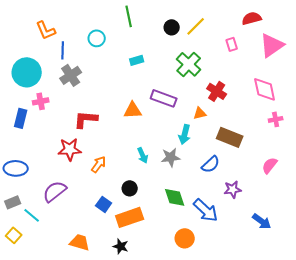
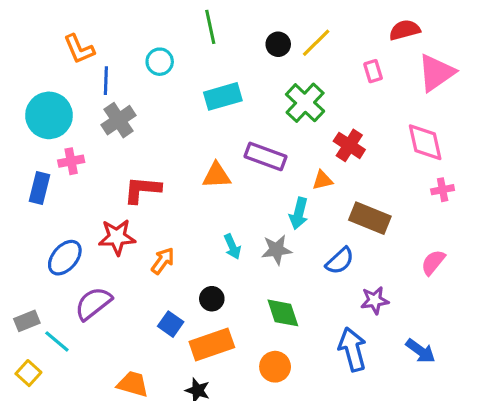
cyan rectangle: (137, 60) -> (223, 96), size x1.6
blue ellipse: (16, 168) -> (65, 258), moved, turned -50
blue arrow: (206, 210) -> (352, 349), moved, turned -148
orange circle: (185, 238) -> (275, 367), moved

